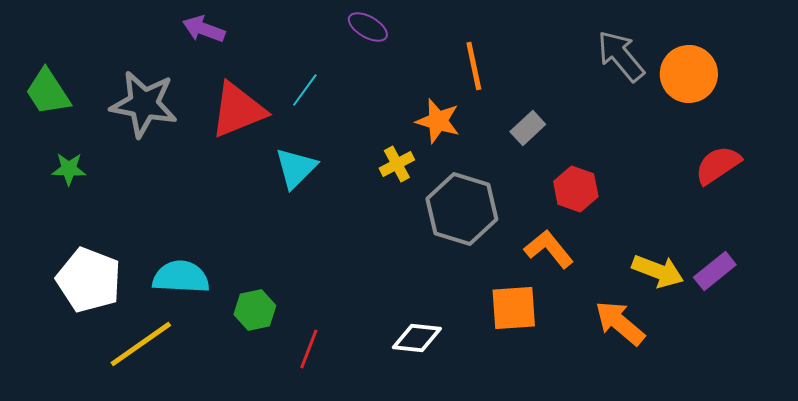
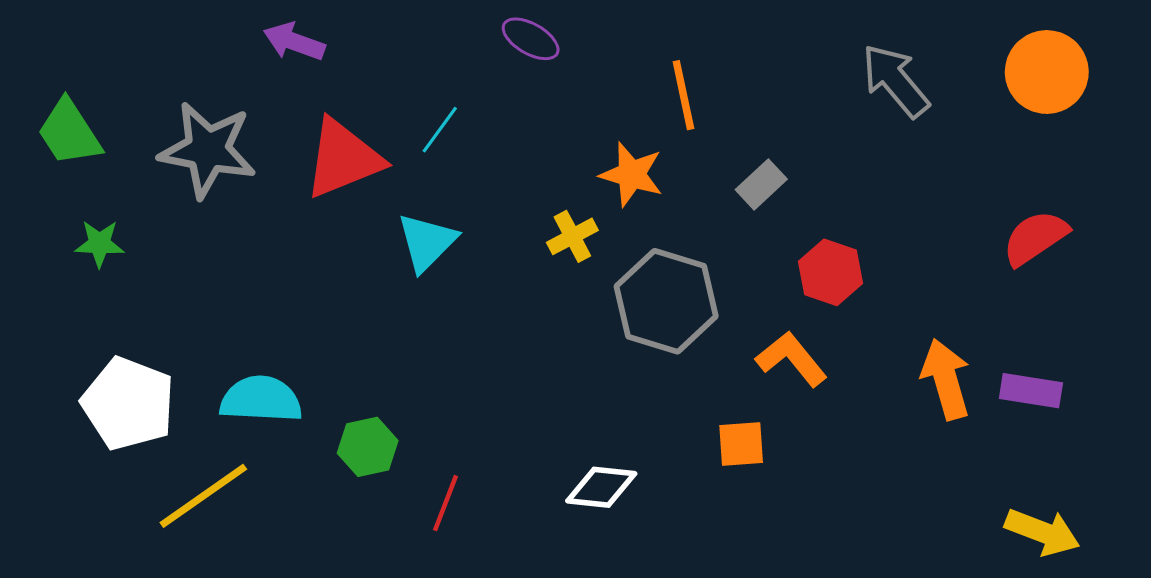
orange circle: (689, 74) -> (1047, 72), moved
yellow arrow: (658, 271) -> (1042, 532), moved
purple rectangle: (715, 271) -> (1031, 391), turned 48
orange square: (514, 308) -> (741, 444), size x0.7
orange arrow: (620, 323) -> (946, 379), moved, turned 34

